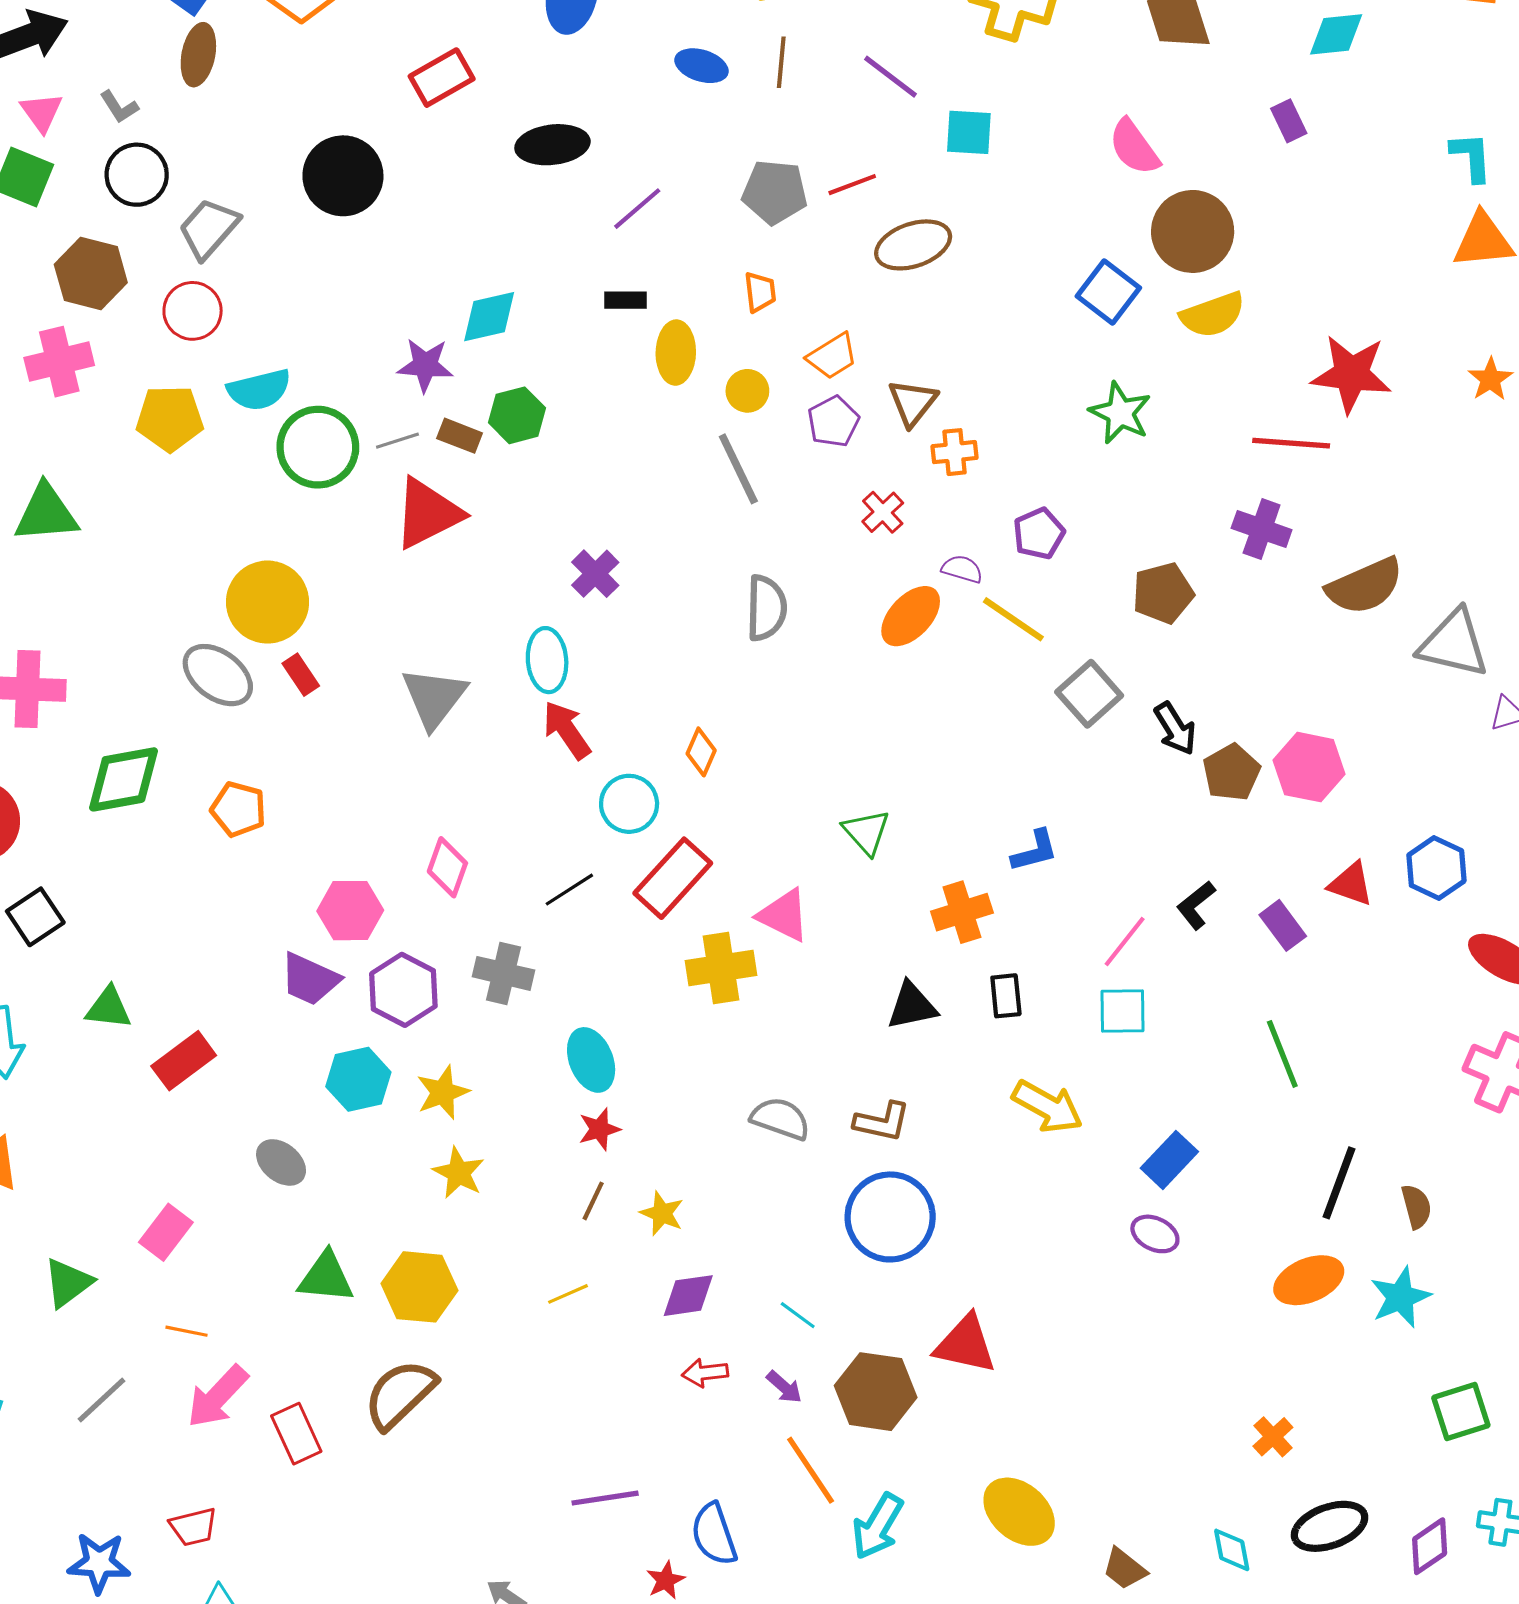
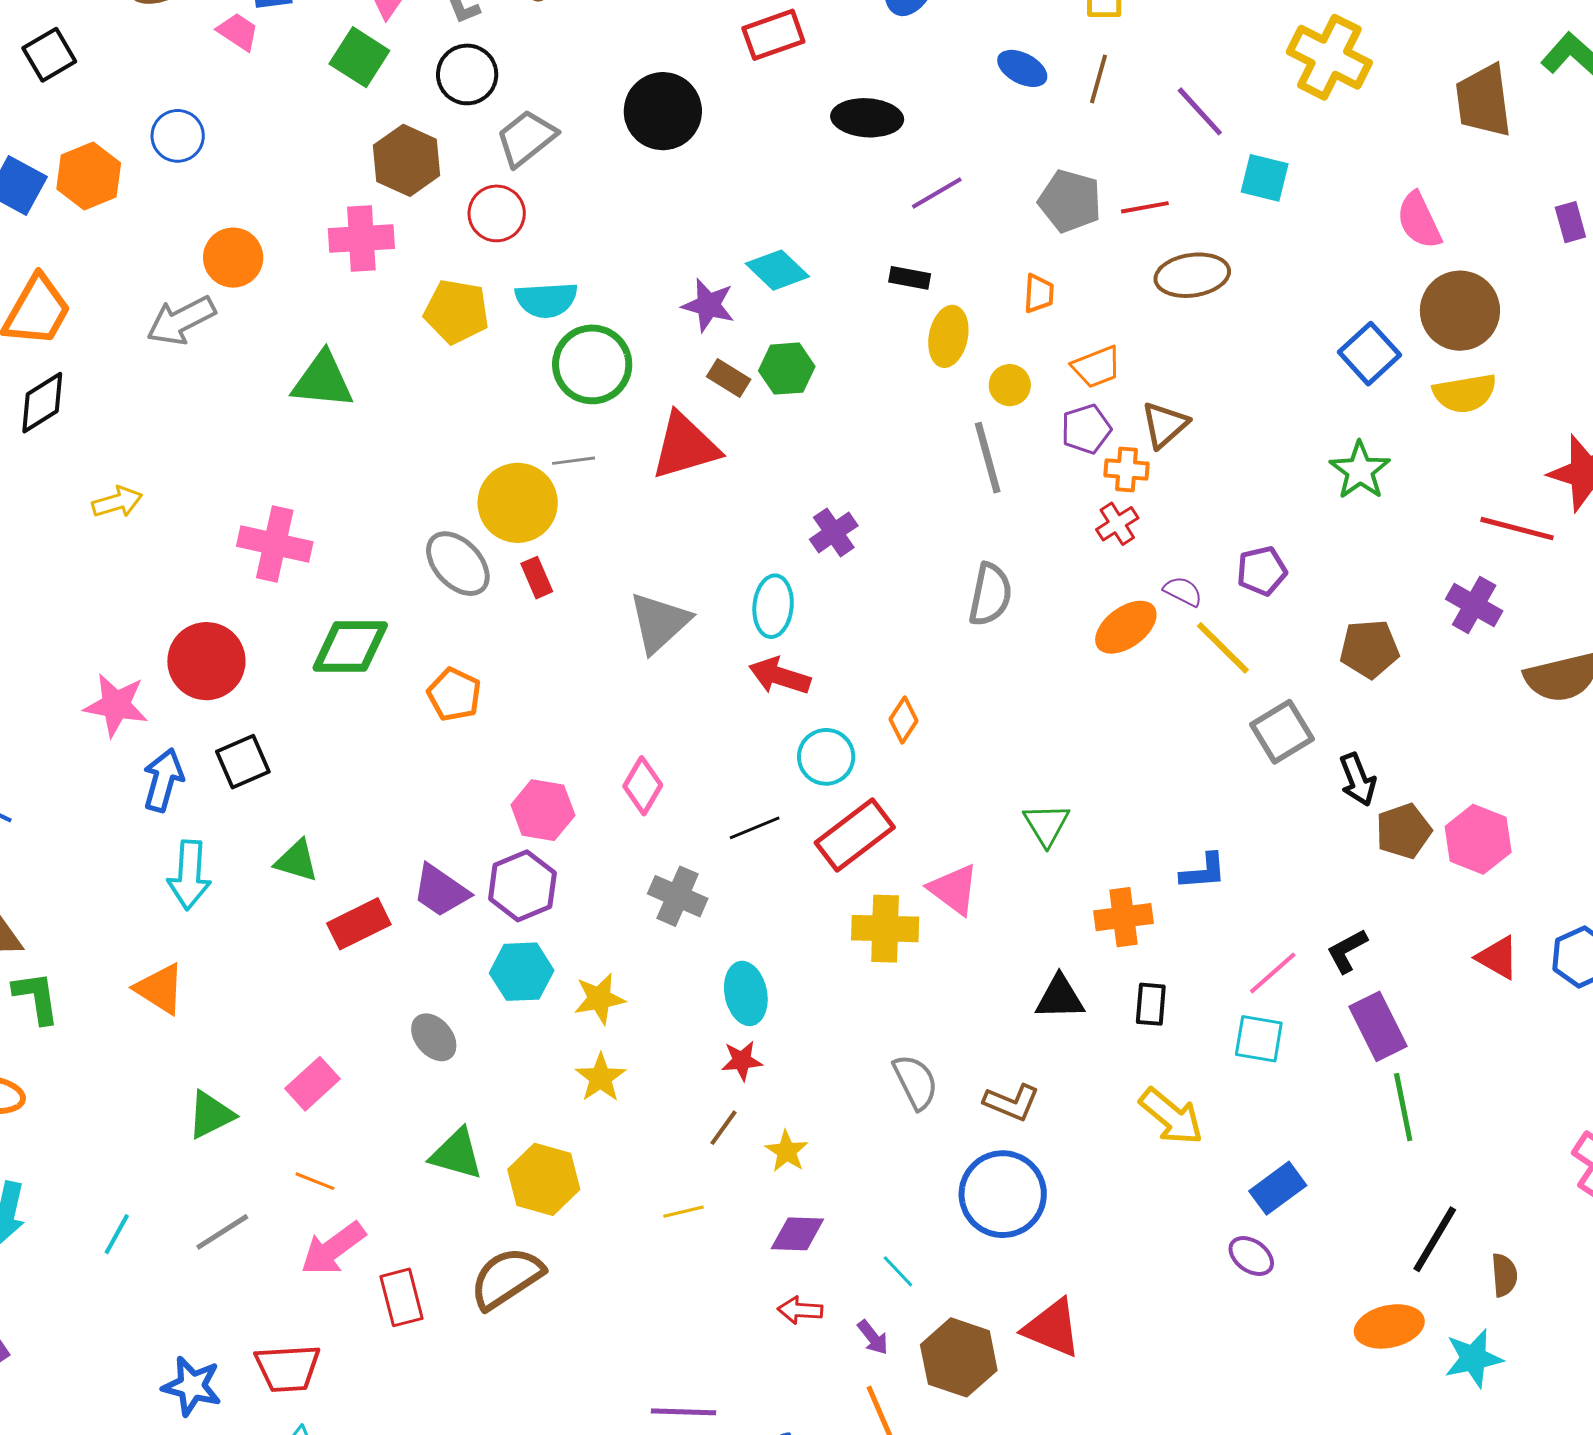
cyan diamond: (489, 317) -> (777, 270), turned 46
gray line: (397, 441) -> (574, 461), moved
orange cross: (954, 452) -> (1126, 470), moved
red arrow: (567, 730) -> (780, 676), turned -48
purple rectangle: (1283, 925) -> (1378, 1026), moved, size x1.4
purple trapezoid: (310, 979) -> (441, 891), moved
purple hexagon: (403, 990) -> (522, 886), moved
gray semicircle: (780, 1119) -> (916, 1082), turned 34
red trapezoid: (193, 1527) -> (288, 1368), size x1.4

